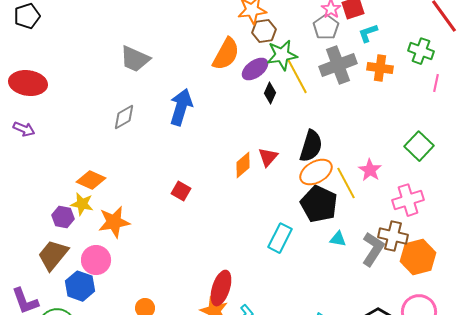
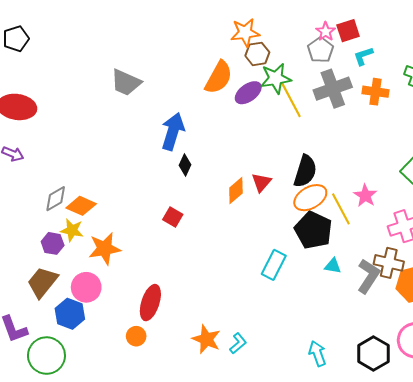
black diamond: (270, 93) -> (185, 165), moved
gray diamond: (124, 117) -> (56, 199), moved
red ellipse: (221, 288) -> (150, 303), moved

